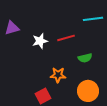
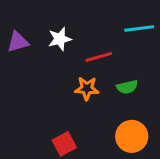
white star: (40, 41) -> (60, 39), moved
orange star: (58, 75) -> (87, 88), moved

